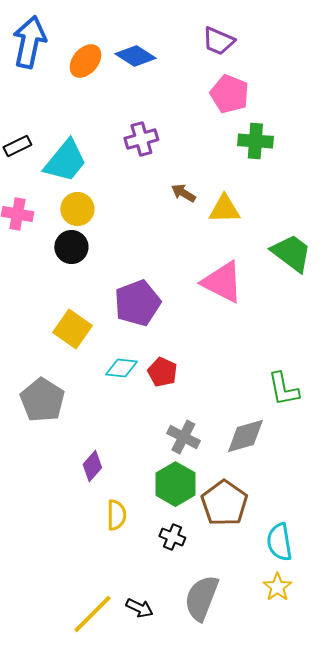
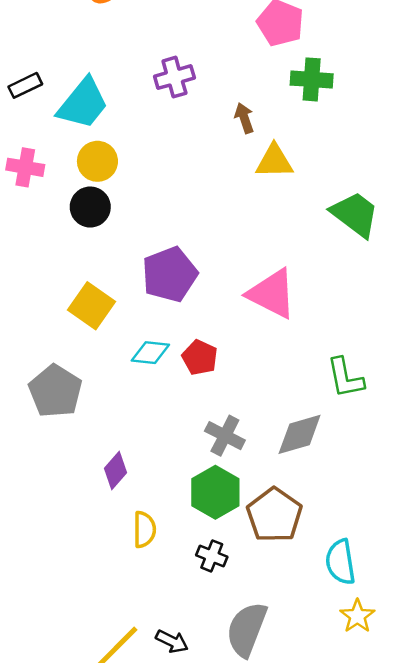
brown arrow: (183, 193) -> (244, 118), moved, turned 40
pink triangle: (222, 282) -> (272, 294), moved
yellow star: (277, 587) -> (357, 616), moved

